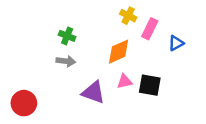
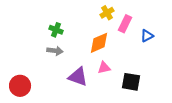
yellow cross: (128, 16) -> (107, 13), turned 32
black square: (150, 85) -> (131, 82), moved

